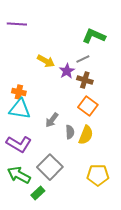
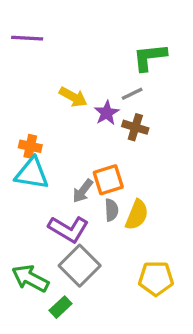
green L-shape: (94, 36) -> (150, 57), turned -30
orange square: (88, 106) -> (108, 180), moved, turned 36
purple L-shape: (19, 144) -> (68, 229), moved

